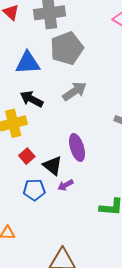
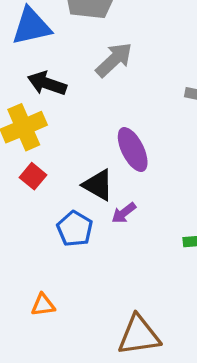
red square: (27, 156) -> (33, 176), moved
blue pentagon: (34, 190) -> (75, 229), turned -30

